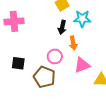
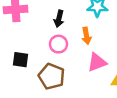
black arrow: (62, 27) -> (59, 19), moved
pink circle: (55, 56) -> (58, 44), moved

